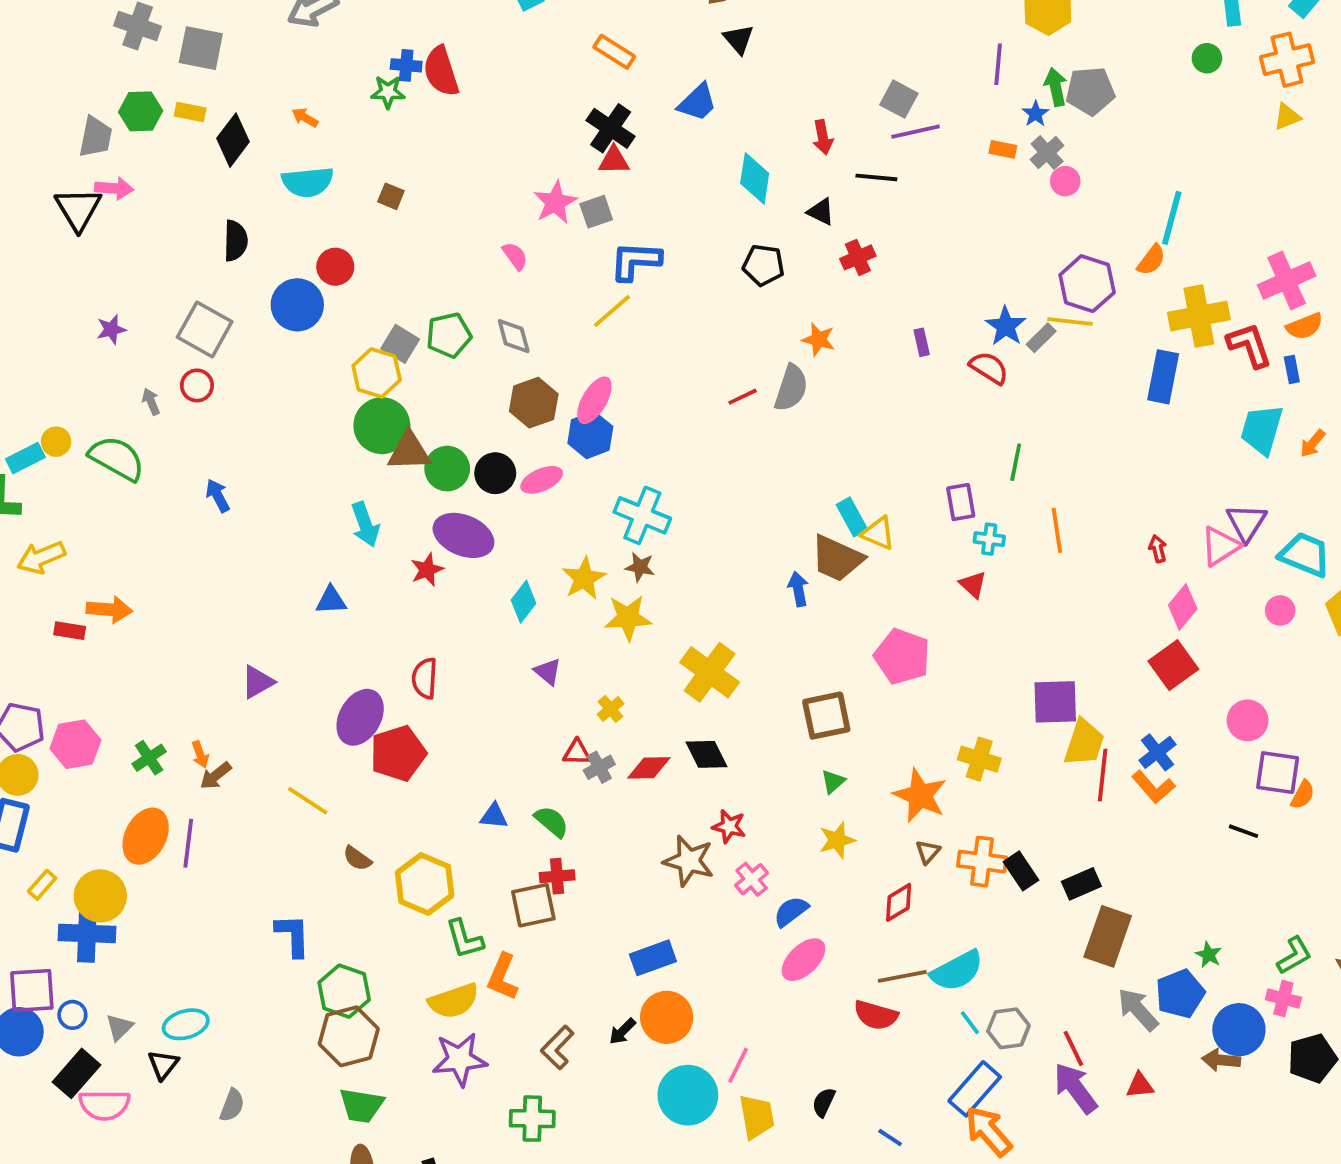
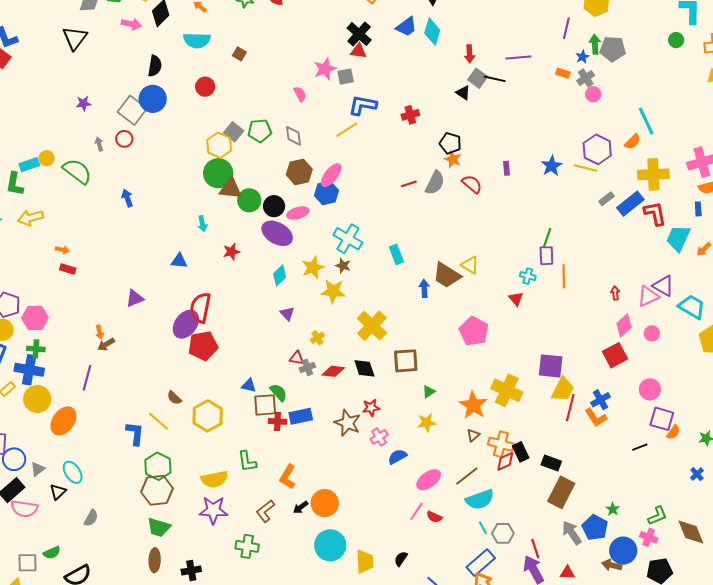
gray square: (899, 99) -> (478, 78), moved
cyan diamond: (755, 178) -> (432, 32), moved
pink arrow: (114, 188) -> (131, 24), moved
cyan line: (1172, 218) -> (646, 121), turned -48
red cross: (858, 257) -> (410, 115), moved
black pentagon: (763, 265) -> (450, 143), moved
blue circle: (297, 305) -> (153, 99), moved
gray rectangle: (1041, 338) -> (606, 199), moved
red L-shape: (1249, 345) -> (655, 213), moved
red semicircle: (989, 368) -> (472, 184), moved
blue rectangle: (1163, 377) -> (630, 204), turned 32
purple rectangle: (961, 502) -> (546, 256), moved
cyan rectangle: (852, 517) -> (396, 254), moved
purple triangle: (1246, 523) -> (663, 286), turned -40
cyan arrow: (365, 524) -> (202, 224), size x0.7
purple ellipse: (463, 535) -> (277, 233), moved
orange arrow: (109, 609) -> (62, 250), size x0.6
pink circle: (1280, 610) -> (652, 333), moved
red rectangle: (70, 631) -> (68, 269), moved
red semicircle: (425, 678) -> (200, 308), moved, size x1.4
brown square: (826, 716) -> (406, 361), moved
green cross: (149, 758) -> (36, 349), moved, turned 30
yellow cross: (979, 759) -> (507, 390), size x1.4
yellow line: (308, 801) -> (158, 421), moved
red star: (729, 826) -> (371, 408), turned -30
black line: (1244, 831) -> (640, 447), turned -49
orange ellipse: (146, 836) -> (63, 421), moved
black rectangle: (1081, 884) -> (551, 463), turned 36
red diamond: (899, 902) -> (505, 461), moved
brown square: (533, 905) -> (265, 405), moved
blue cross: (87, 933) -> (29, 370), moved
green L-shape: (464, 939) -> (247, 461), moved
blue rectangle: (653, 958) -> (301, 416), moved
pink ellipse: (804, 960) -> (429, 480), moved
brown line: (902, 976) -> (467, 476), moved, turned -35
orange L-shape: (503, 977) -> (288, 477), moved
blue pentagon: (1180, 994) -> (595, 528), turned -30
blue circle: (72, 1015) -> (14, 459), size x1.5
red semicircle: (876, 1015) -> (434, 517), size x0.7
cyan ellipse: (186, 1024) -> (73, 472), turned 65
pink line: (738, 1065) -> (416, 511), moved

